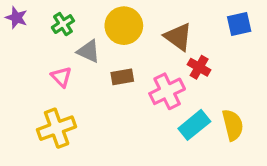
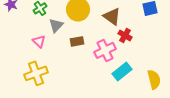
gray triangle: (89, 51) -> (56, 25), turned 49
yellow semicircle: (233, 125) -> (154, 79), moved

